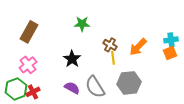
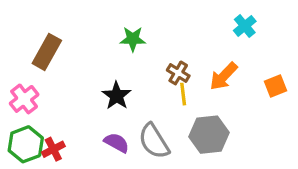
cyan cross: (171, 40) -> (245, 26), moved, turned -32
pink cross: (28, 65) -> (24, 99), moved

